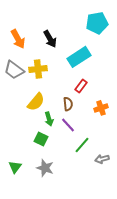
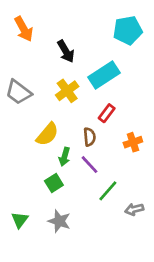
orange arrow: (18, 39) -> (24, 29), moved
yellow cross: (38, 69) -> (67, 91), moved, turned -30
green arrow: (49, 119) -> (64, 157), turned 32
green square: (41, 139) -> (54, 183), turned 32

